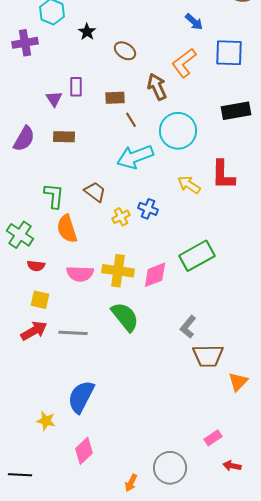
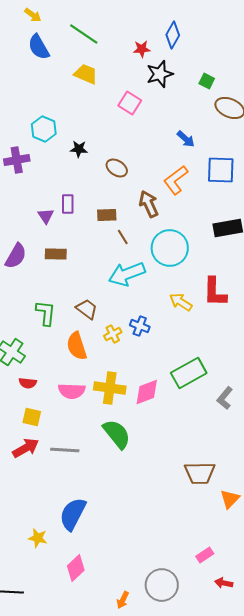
black star: (87, 32) -> (79, 149), turned -30
orange semicircle: (67, 229) -> (77, 346), moved
gray L-shape: (188, 327) -> (225, 398), moved

